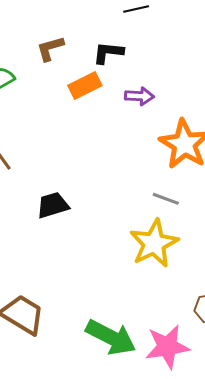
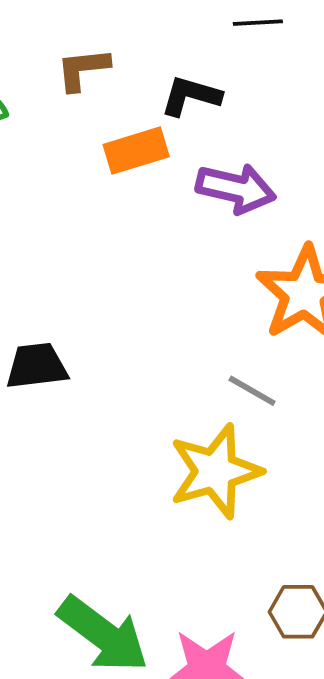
purple arrow: (139, 96) -> (236, 188), size x1.4

